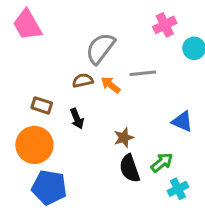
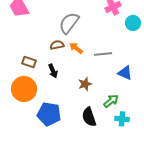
gray line: (143, 73) -> (103, 54), moved
black semicircle: (130, 168) -> (89, 117), moved
blue pentagon: (49, 187) -> (49, 114), moved
cyan cross: (178, 189) -> (122, 119), turned 32

